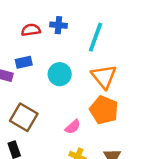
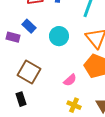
blue rectangle: (24, 62) -> (29, 26), turned 56

